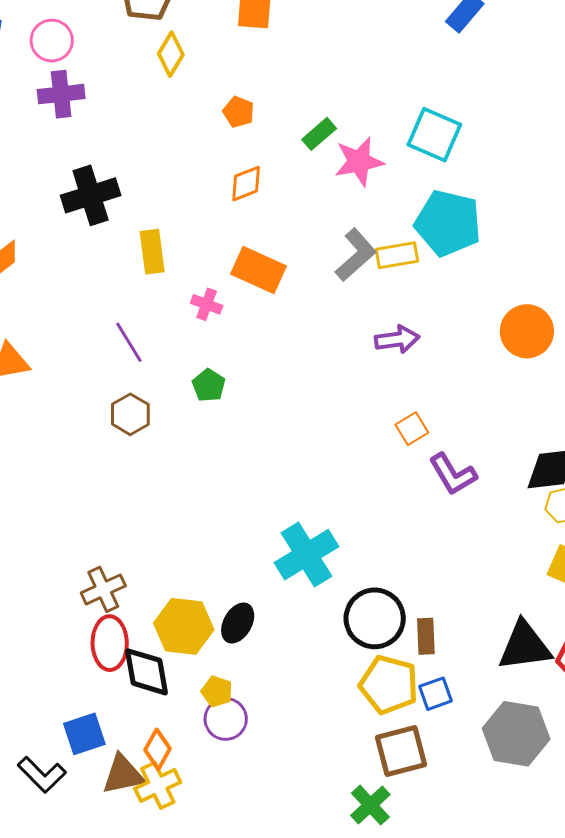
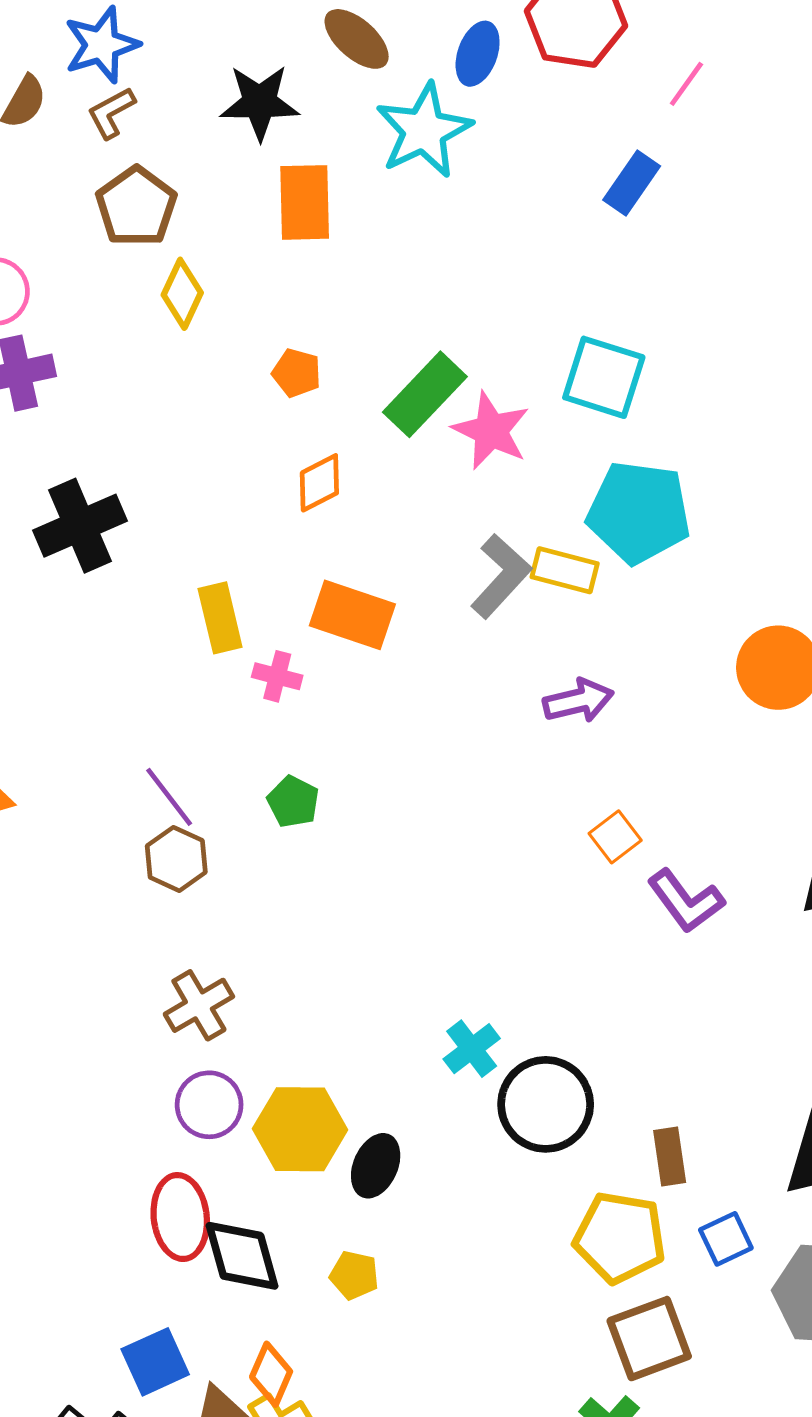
green rectangle: (319, 134) -> (425, 394), size x1.6
pink star: (359, 161) -> (491, 431), turned -30
yellow rectangle: (152, 252) -> (220, 618), moved
yellow rectangle: (397, 255) -> (565, 570), turned 30
purple line: (129, 342) -> (169, 797), moved
cyan cross: (307, 555) -> (472, 1049), size x0.6
brown cross: (103, 589) -> (199, 1005), moved
black circle: (375, 618) -> (546, 1104), moved
yellow hexagon: (184, 626) -> (300, 1129), moved
blue square: (436, 694) -> (726, 1239), moved
purple circle: (226, 719) -> (209, 1105), moved

